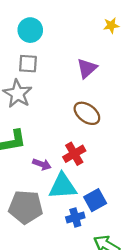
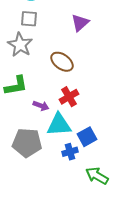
brown ellipse: (87, 113) -> (62, 62), moved

